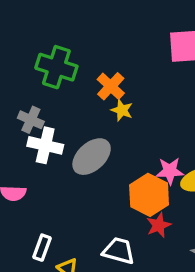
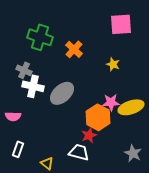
yellow star: (122, 110) -> (113, 64), moved
red star: (159, 225) -> (89, 135), moved
white rectangle: (42, 248) -> (18, 149), moved

